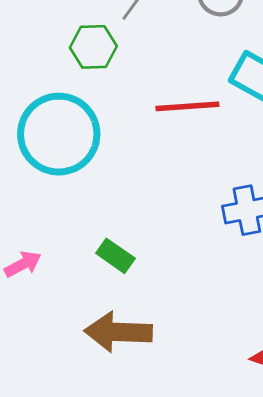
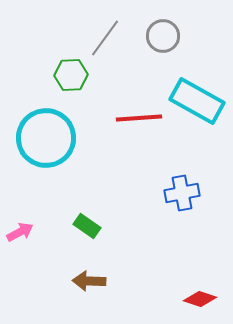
brown arrow: (118, 332) -> (89, 281), size x0.7

